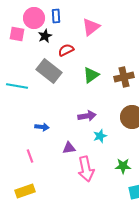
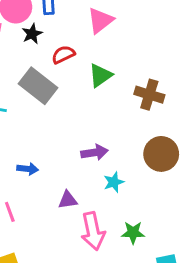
green triangle: (91, 75) -> (100, 75), moved
brown cross: (124, 77) -> (149, 95), turned 30
green star: (123, 166) -> (133, 233), moved

